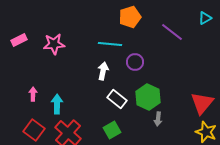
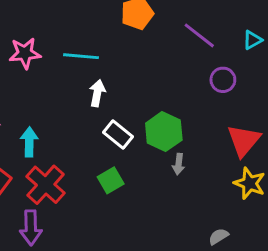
cyan triangle: (205, 18) -> (252, 40), moved
cyan line: (110, 44) -> (81, 56), moved
purple circle: (135, 62) -> (223, 80), moved

